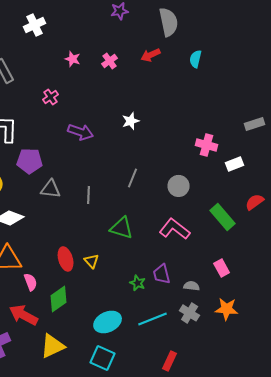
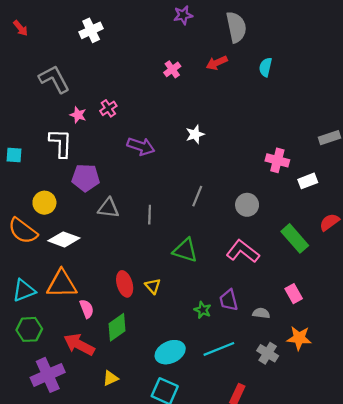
pink star: (73, 59) -> (78, 115), moved
gray cross: (190, 313) -> (268, 353), moved
yellow triangle: (53, 346) -> (111, 378), size x0.6

